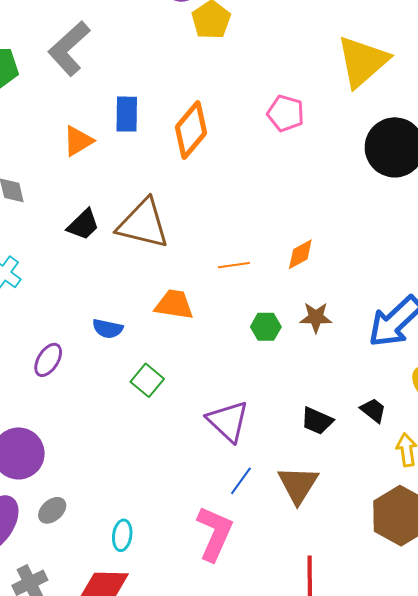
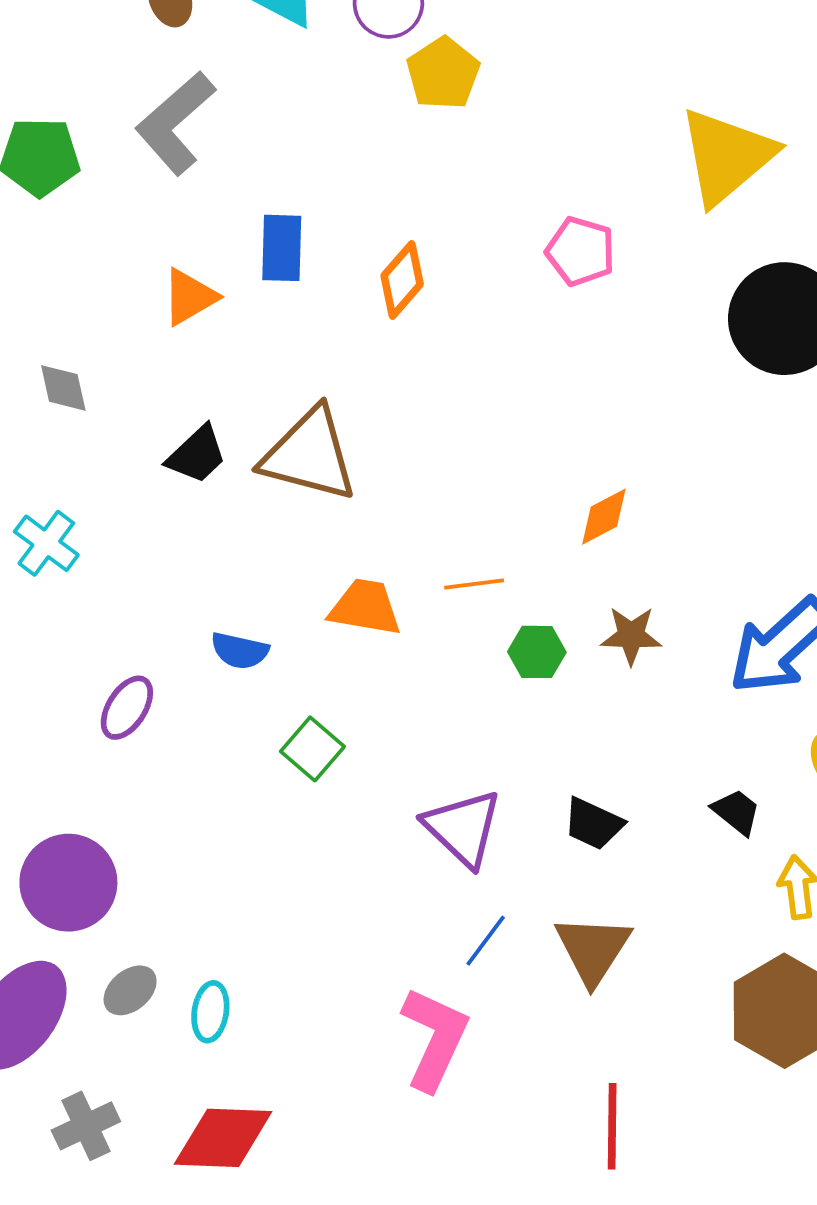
orange diamond: (191, 130) -> (402, 280), size x0.7
orange line: (234, 265) -> (474, 584), moved
black trapezoid: (317, 421) -> (593, 824), moved
cyan ellipse: (122, 535) -> (210, 1012), moved

